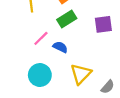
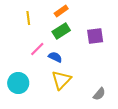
yellow triangle: (81, 74) -> (61, 80), moved
cyan circle: (40, 75) -> (18, 83), moved

